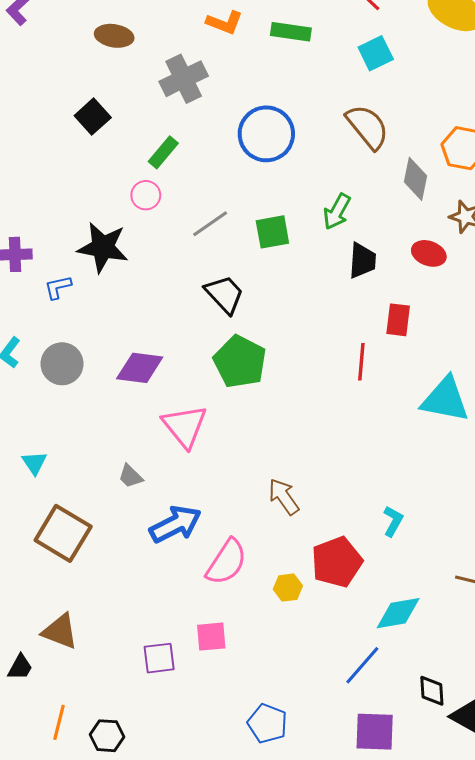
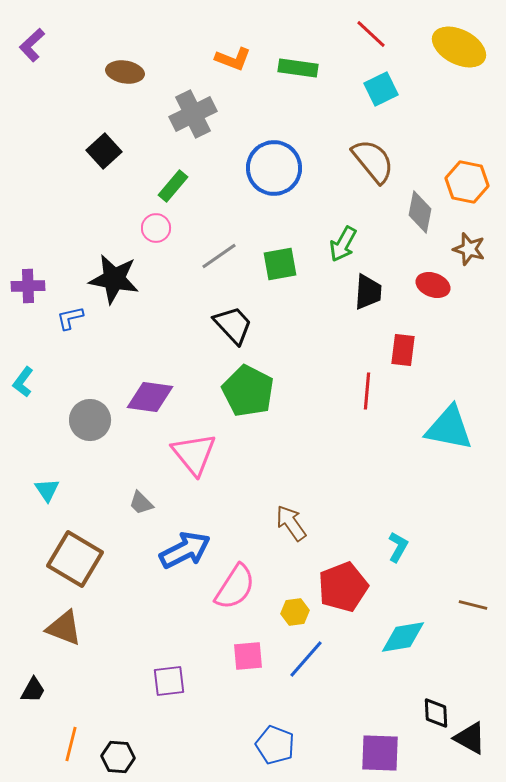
gray circle: (62, 364) -> (90, 420), moved
brown triangle: (60, 631) -> (64, 628), moved
pink square: (211, 637) -> (248, 656), moved
blue line: (362, 665) -> (306, 659), moved

